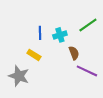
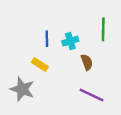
green line: (88, 25) -> (103, 29), turned -54
purple line: (87, 71) -> (91, 95), moved

